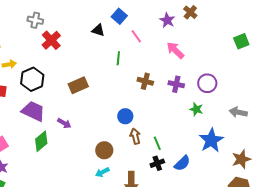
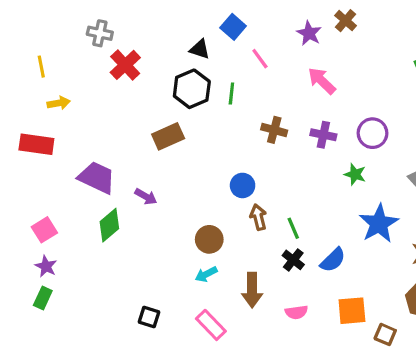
black hexagon: (32, 79) -> (192, 89), moved
black cross: (157, 163) -> (293, 260), turned -32

